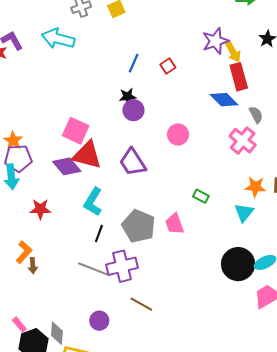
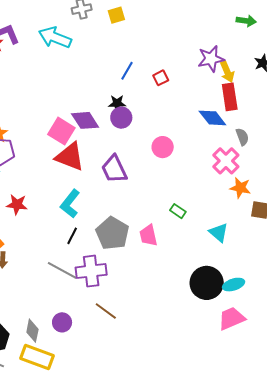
purple diamond: (67, 166) -> (85, 120), moved
orange star: (255, 187) -> (240, 188), moved
cyan triangle: (244, 213) -> (219, 233), turned -35
gray diamond: (57, 333) -> (32, 331), moved

